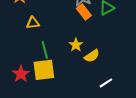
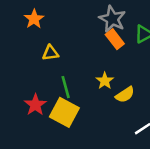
yellow square: (44, 70) -> (64, 112), turned 35
red star: (21, 74) -> (35, 105), moved

